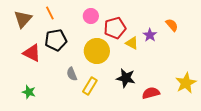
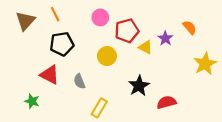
yellow circle: (97, 51) -> (107, 56), size x0.7
red triangle: (32, 53) -> (50, 75), moved
black star: (126, 78) -> (139, 86), turned 30
yellow star: (186, 83) -> (205, 64), moved
yellow rectangle: (90, 86) -> (99, 108), moved

